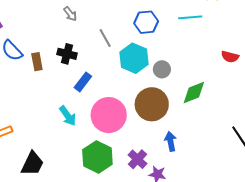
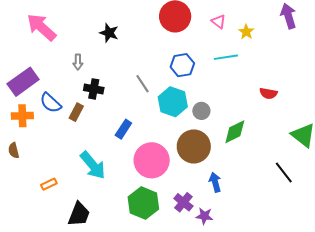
gray arrow: (70, 14) -> (78, 62), moved, turned 42
black cross: (67, 54) -> (94, 89), moved
brown rectangle: (37, 62) -> (76, 112), turned 42
cyan arrow: (68, 116) -> (93, 165), moved, size x1.4

